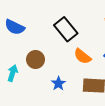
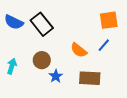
black rectangle: (66, 29) -> (42, 24), moved
brown circle: (35, 59) -> (42, 60), moved

